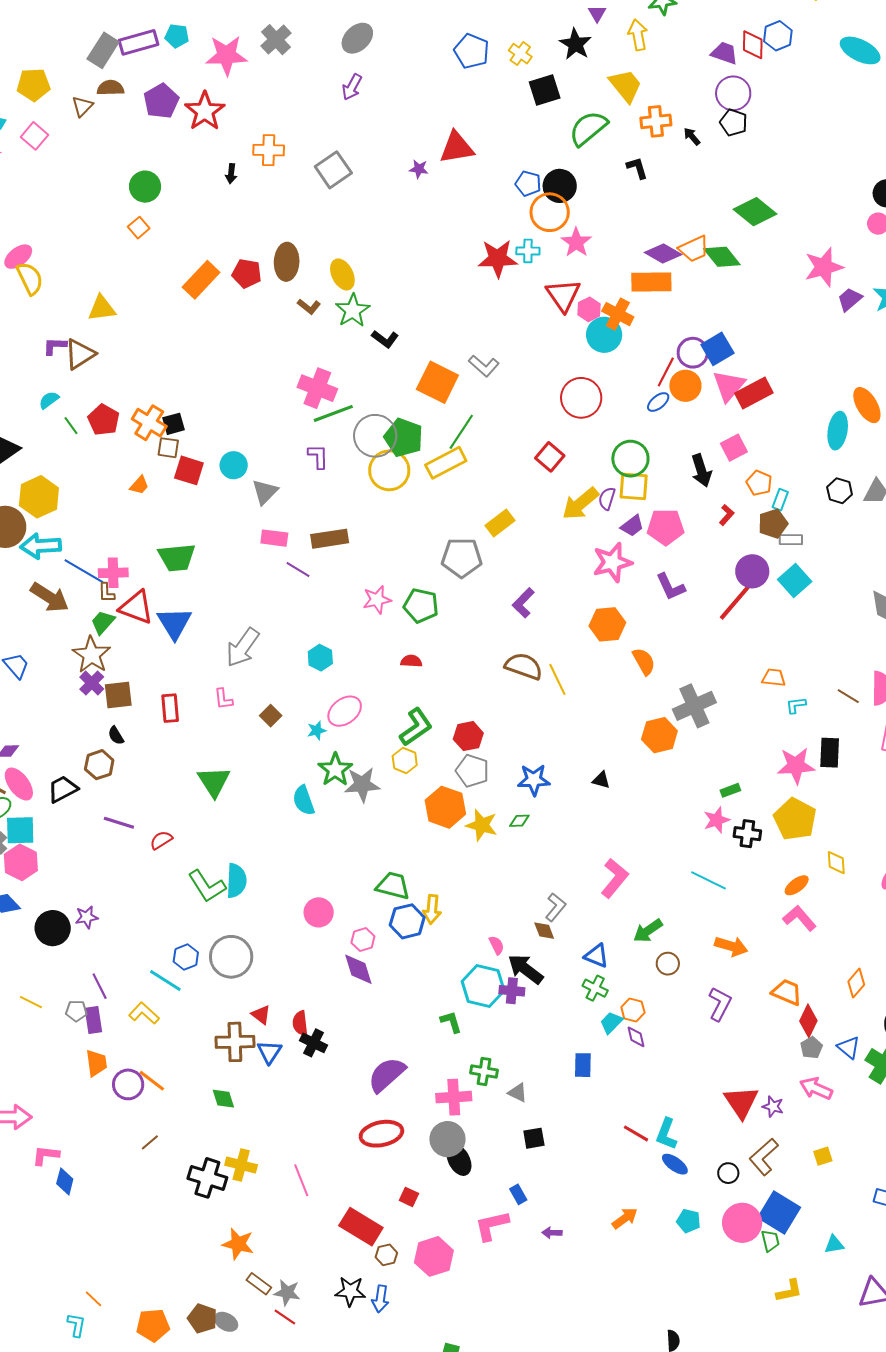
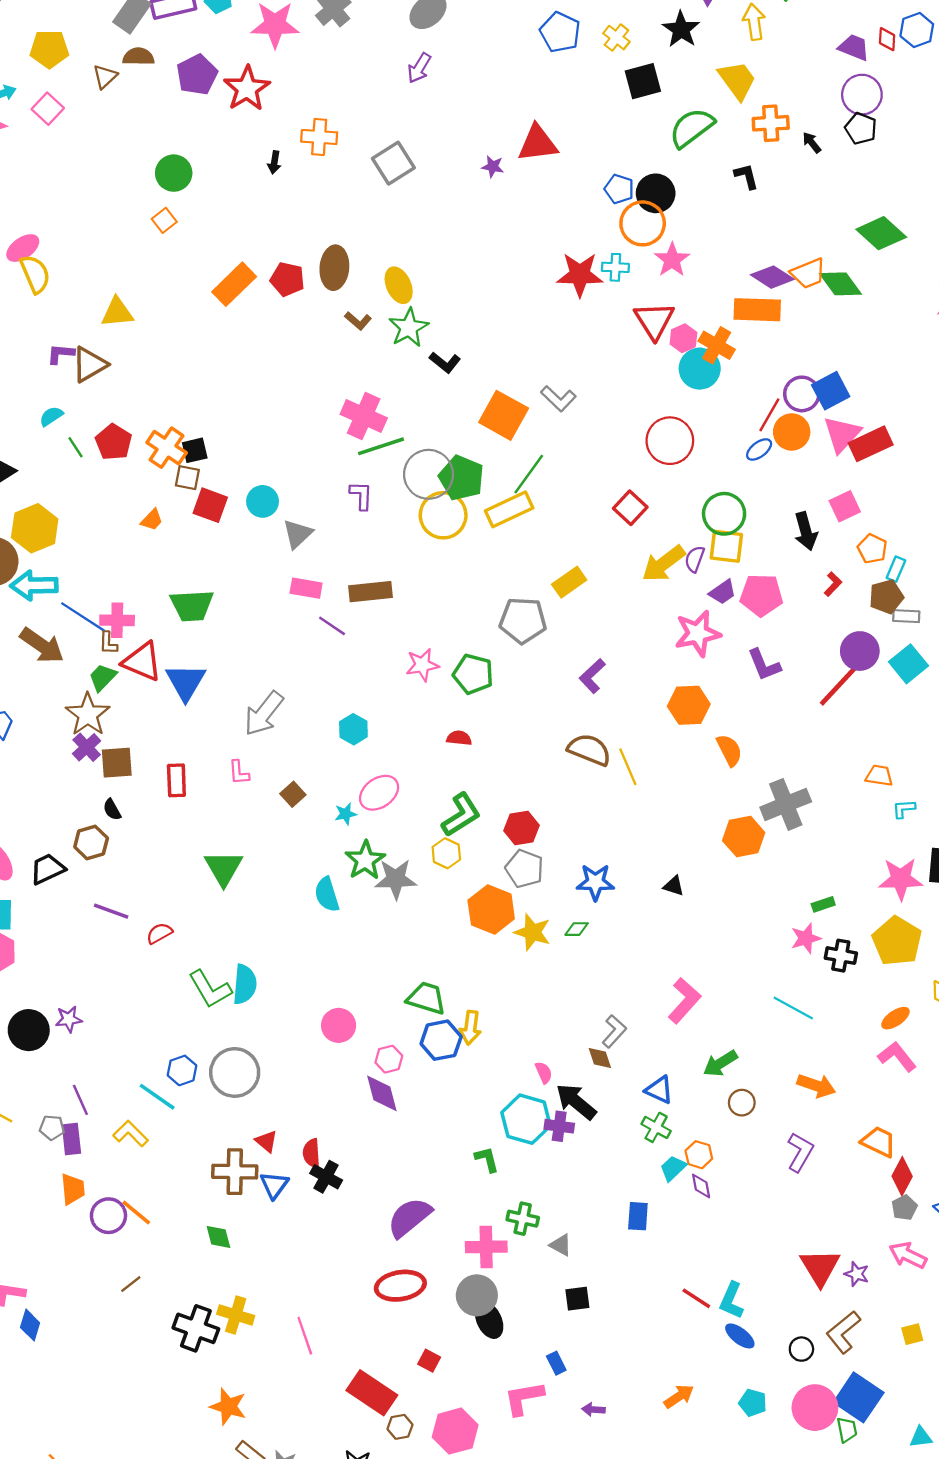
red diamond: (753, 45) -> (887, 39), size x0.7

